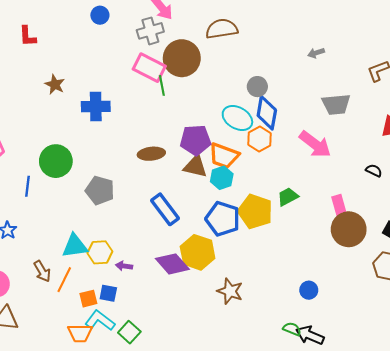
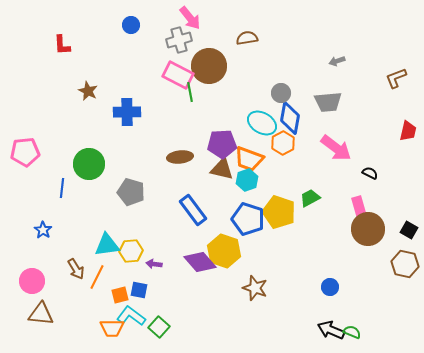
brown semicircle: (222, 29) -> (247, 38), size x0.7
gray trapezoid: (336, 104) -> (328, 102), moved
black semicircle: (374, 170) -> (370, 173), moved
green semicircle: (292, 329) -> (352, 332), moved

